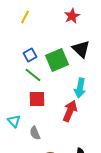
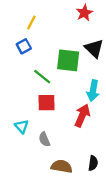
yellow line: (25, 17) -> (31, 23), moved
blue square: (30, 55) -> (24, 46), moved
green square: (57, 60) -> (68, 60), turned 30

